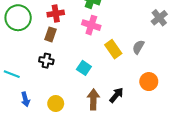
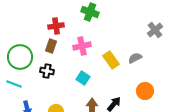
green circle: (18, 18) -> (20, 57), moved
pink cross: (91, 25) -> (82, 46), moved, turned -30
gray semicircle: (138, 47) -> (135, 58), turned 32

